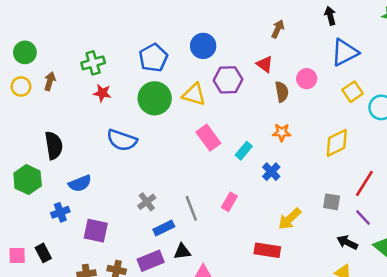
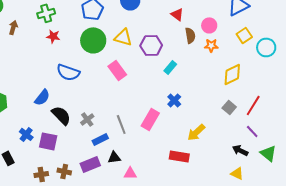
purple hexagon: (228, 80) -> (151, 45), moved
orange star: (282, 132) -> (211, 45), moved
pink rectangle: (208, 138) -> (117, 70), moved
black semicircle: (54, 145) -> (61, 115), moved, turned -35
cyan rectangle: (244, 151) -> (170, 67), moved
blue cross: (271, 172) -> (174, 100), moved
blue semicircle: (80, 183) -> (42, 97), moved, turned -30
pink rectangle: (229, 202) -> (150, 119), size x1.5
gray square: (332, 202) -> (229, 107), moved, turned 32
blue cross: (60, 212) -> (26, 134), moved, turned -32

